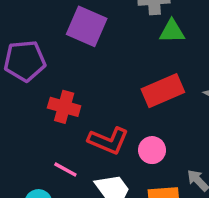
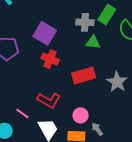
red cross: (64, 107) -> (50, 59), moved
pink circle: (152, 150) -> (81, 115), moved

